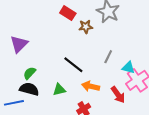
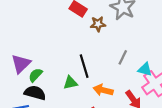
purple triangle: (19, 44) -> (21, 64), moved
black line: (73, 65) -> (84, 66), turned 35
green triangle: (59, 90) -> (70, 83), moved

